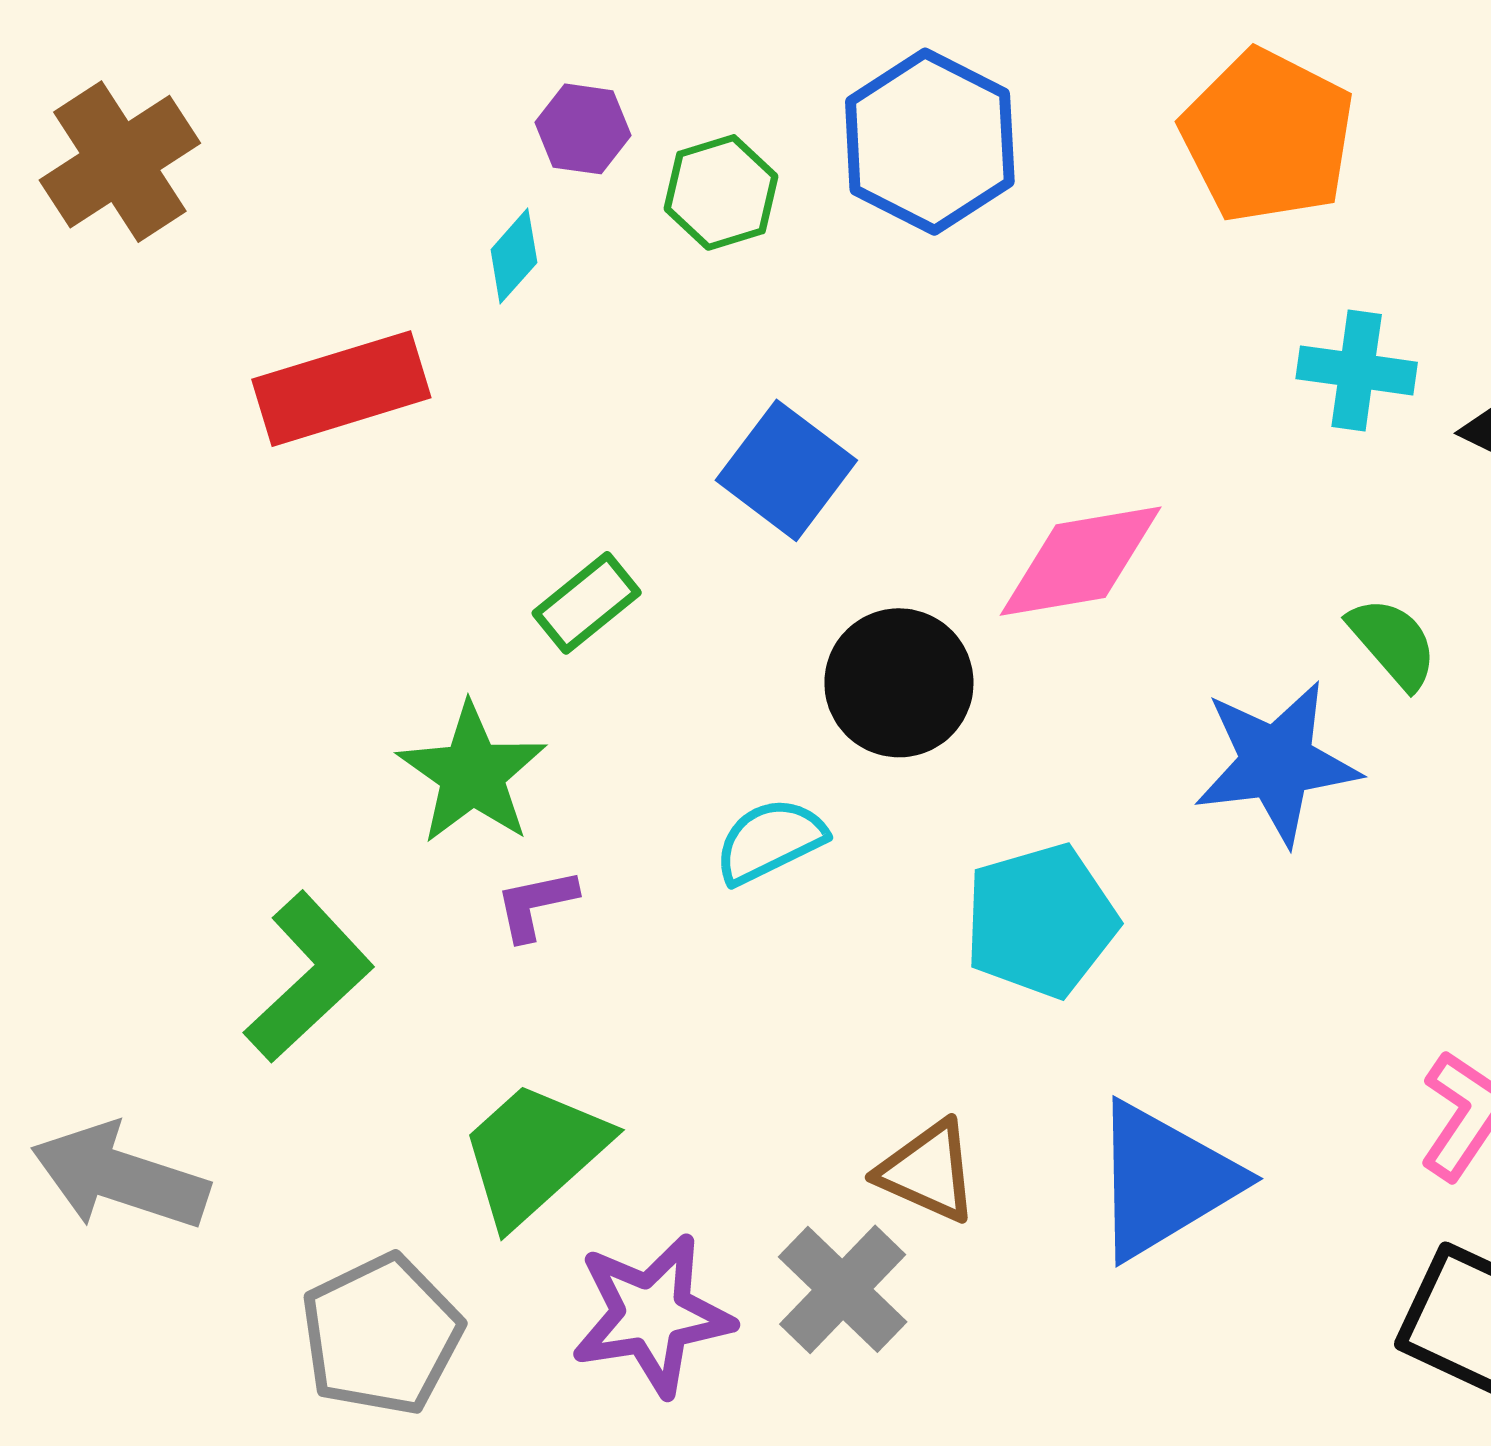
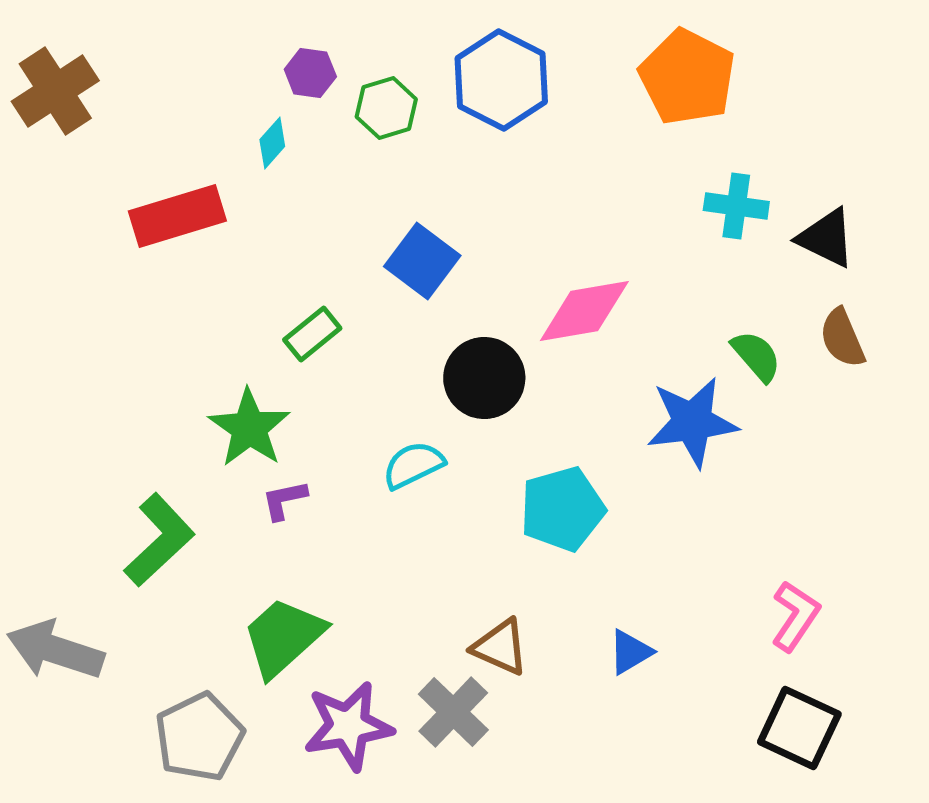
blue triangle: (1164, 1180) -> (630, 652), size x0.5

